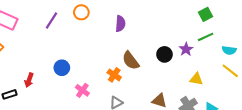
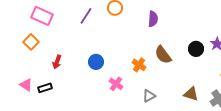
orange cross: (114, 75) -> (139, 65), moved
red arrow: (29, 80) -> (57, 62), moved

